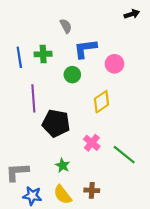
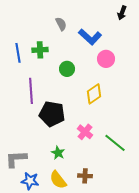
black arrow: (132, 14) -> (122, 13), turned 128
blue L-shape: (85, 49) -> (90, 37), moved, turned -130

